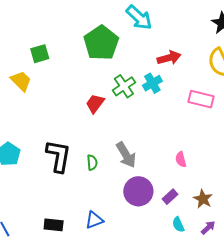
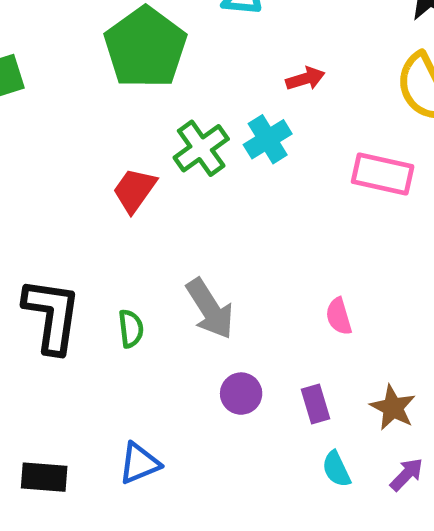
red arrow: (169, 58) -> (305, 79), size x0.7
purple circle: (138, 191) -> (241, 394), size x0.6
purple rectangle: (170, 197) -> (316, 404), turned -63

